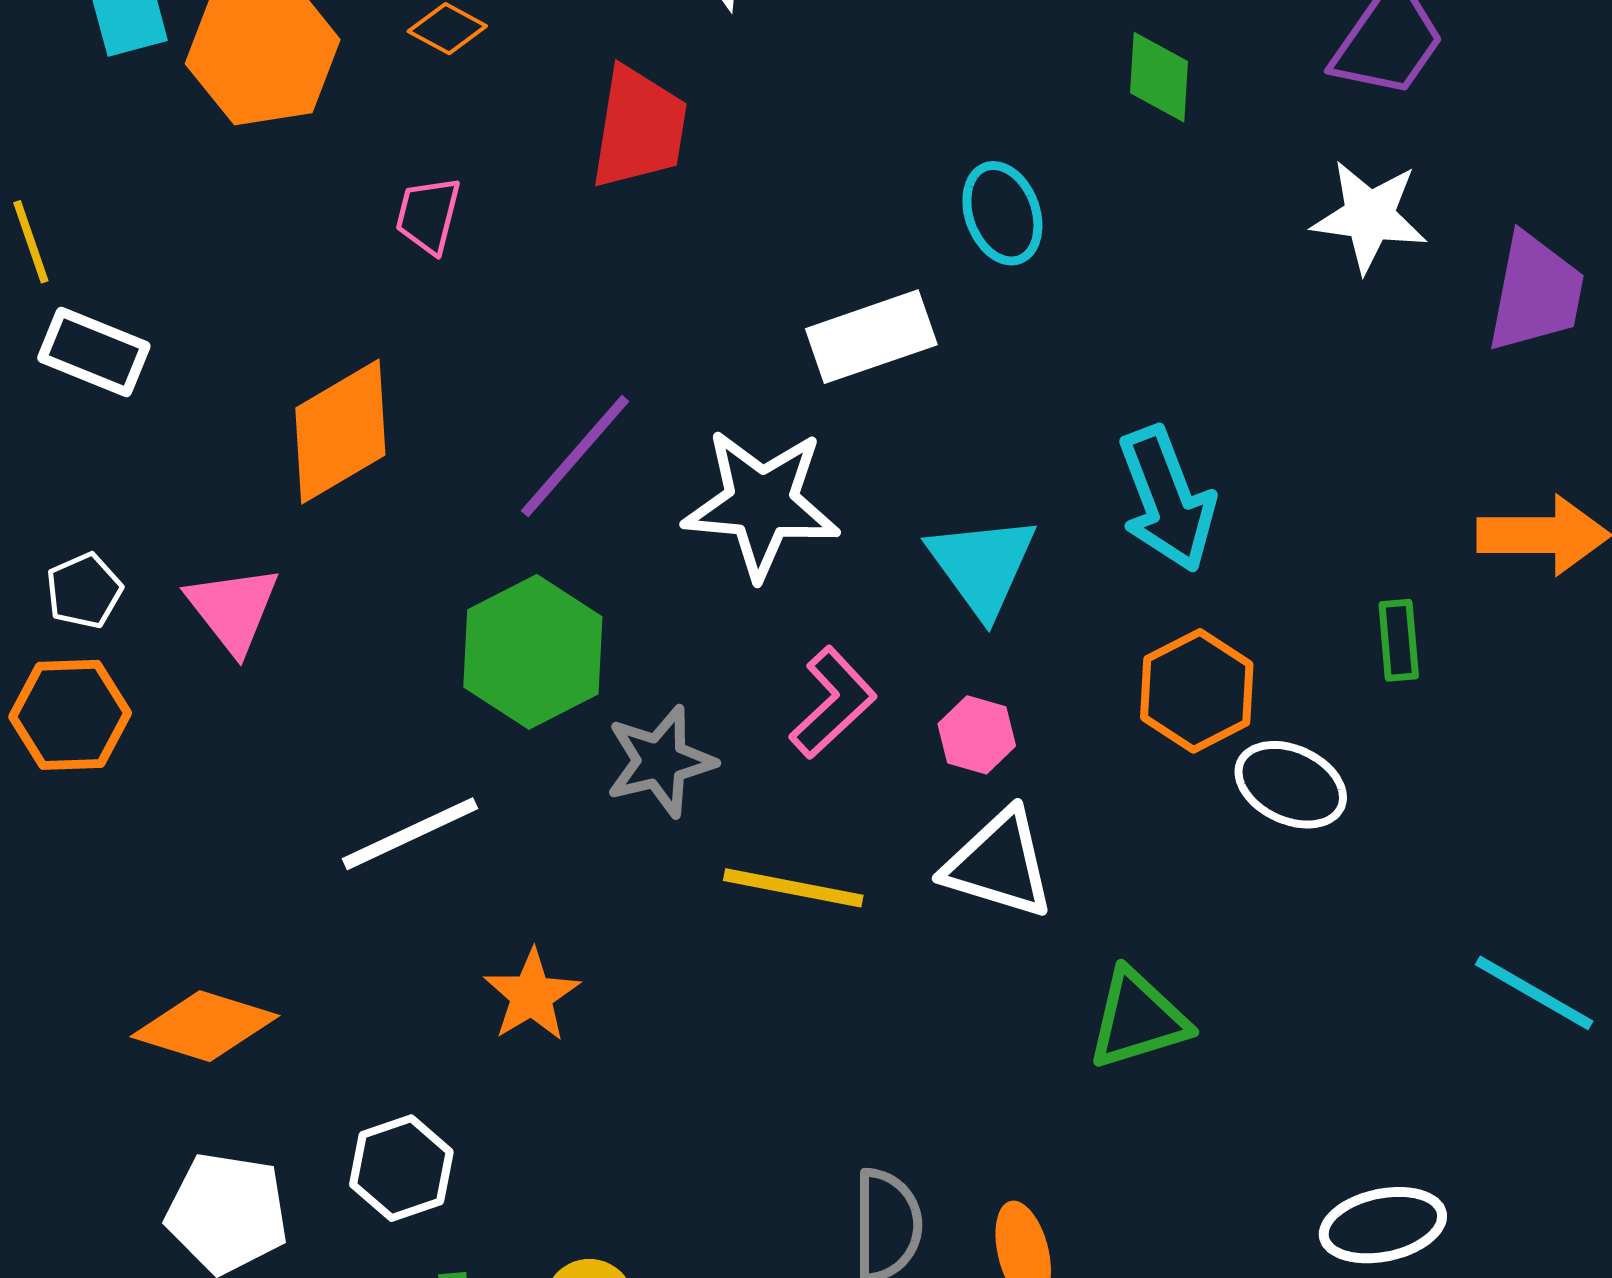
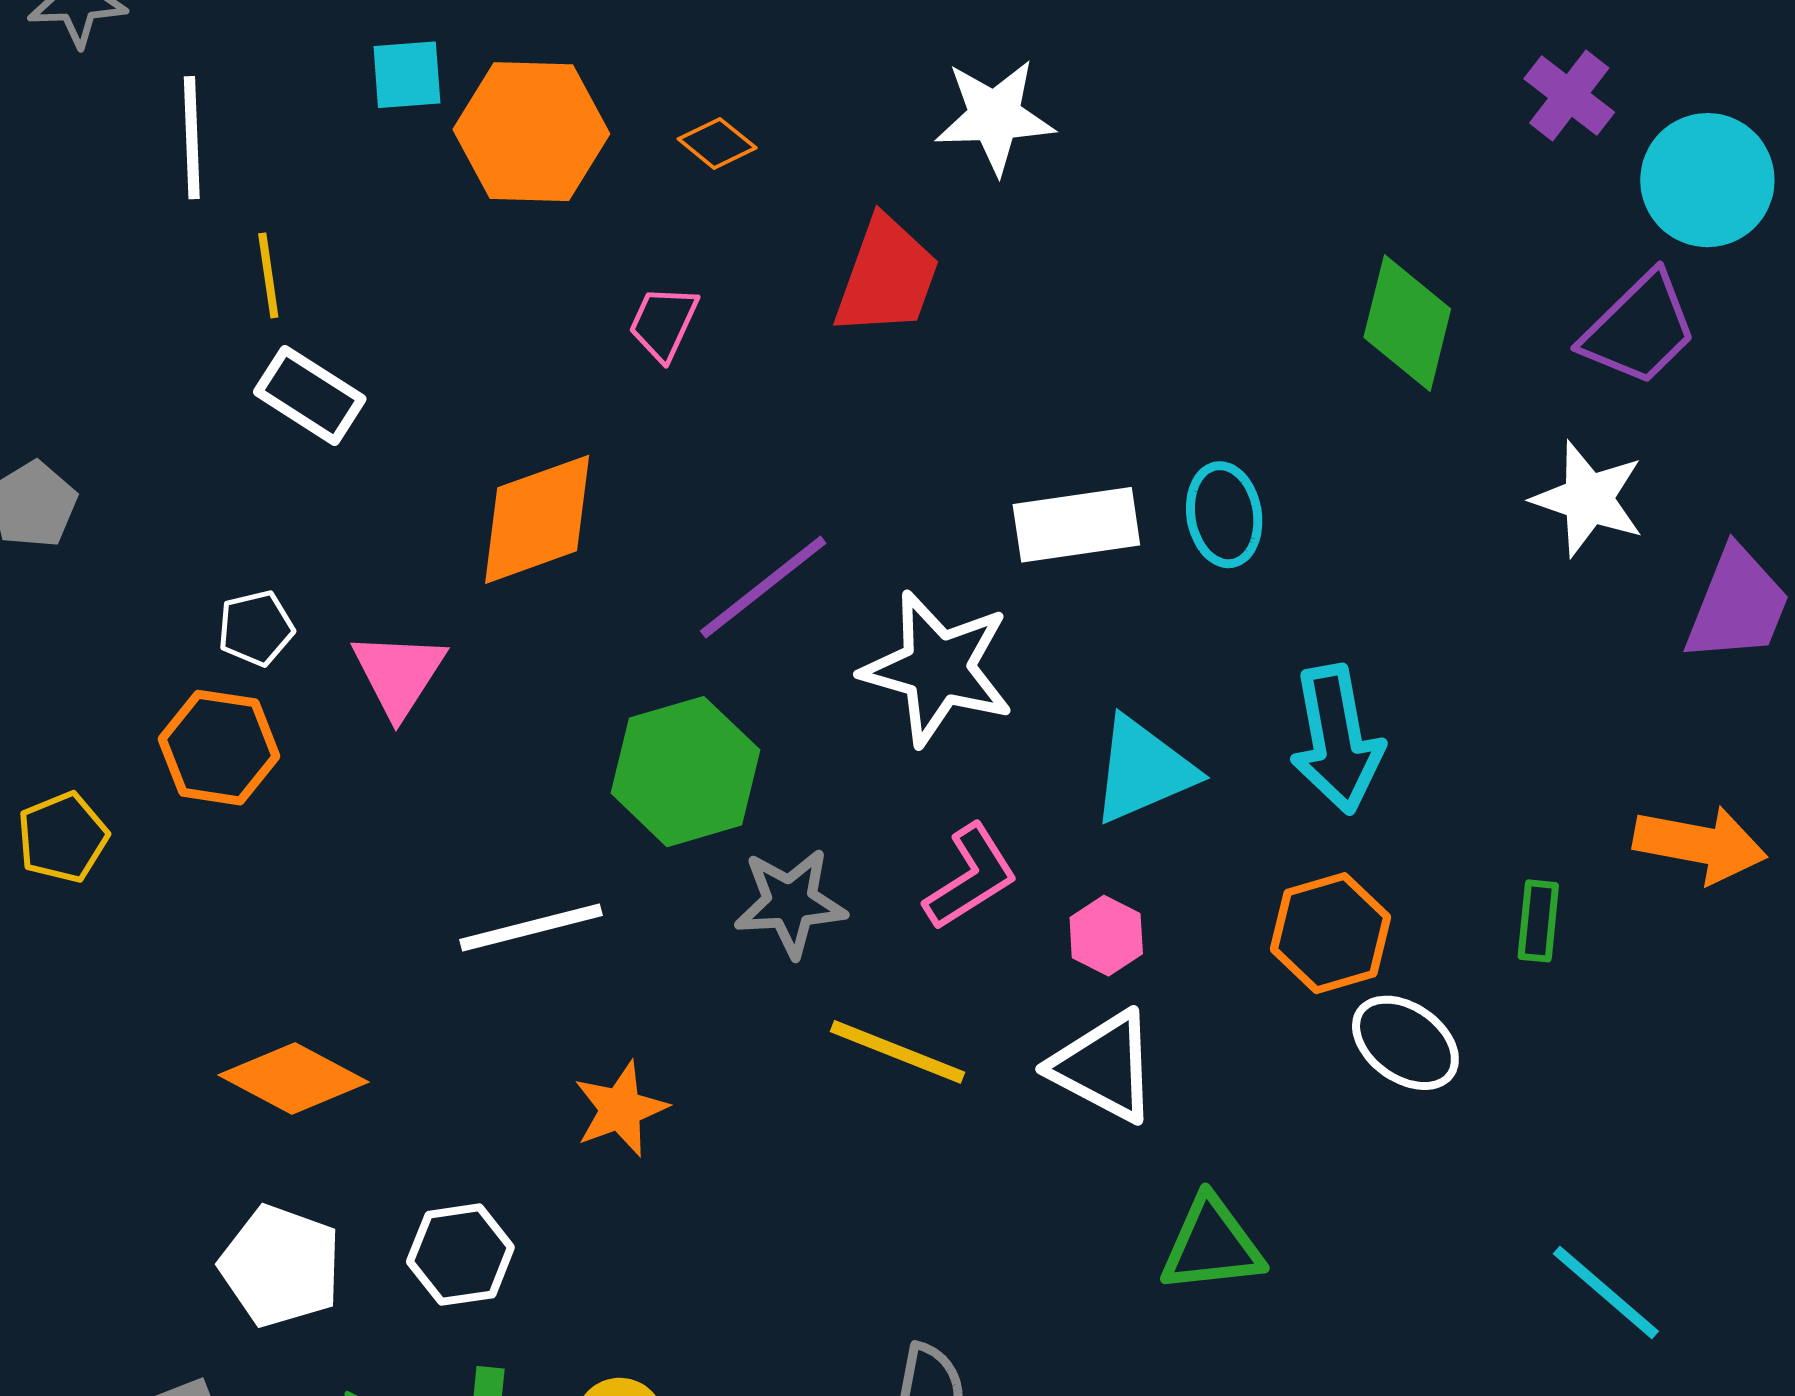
green diamond: (1159, 77) -> (1407, 323), size x1.4
cyan ellipse: (1002, 213) -> (1224, 515), moved
cyan triangle: (982, 565) -> (1143, 770), turned 32

